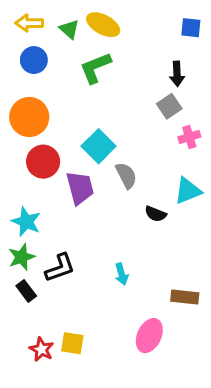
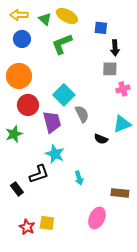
blue square: (191, 28) -> (101, 28), moved
gray square: (169, 106) -> (110, 69), turned 35
cyan star: (26, 222) -> (55, 154), moved
green star: (22, 257) -> (14, 134), moved

